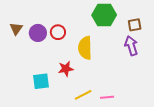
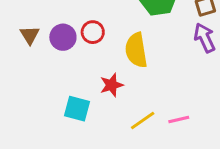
cyan square: (41, 81) -> (77, 109), turned 30

